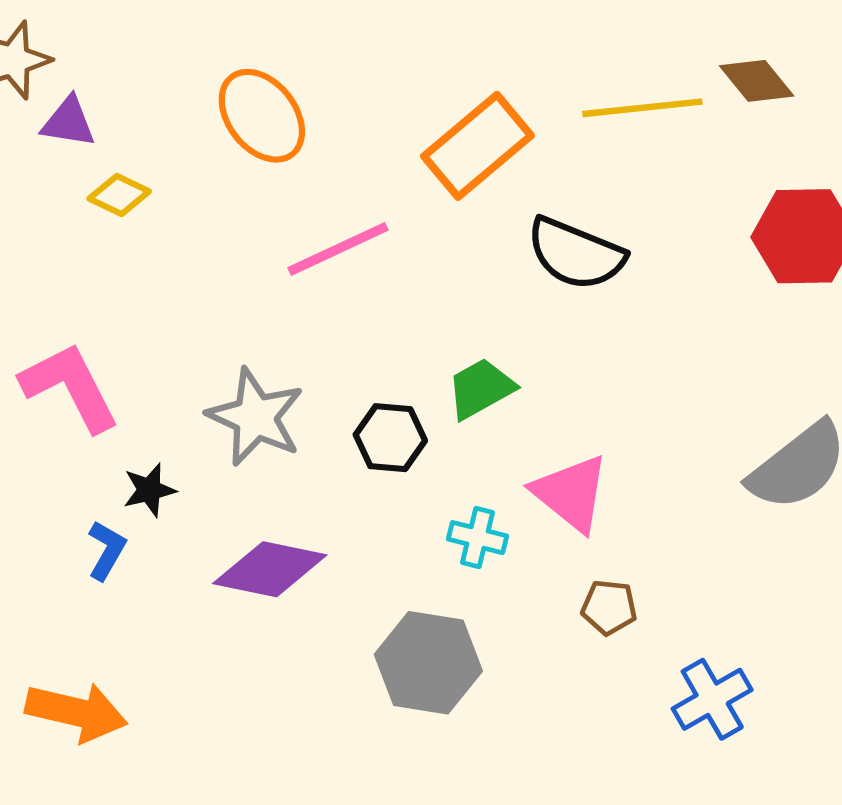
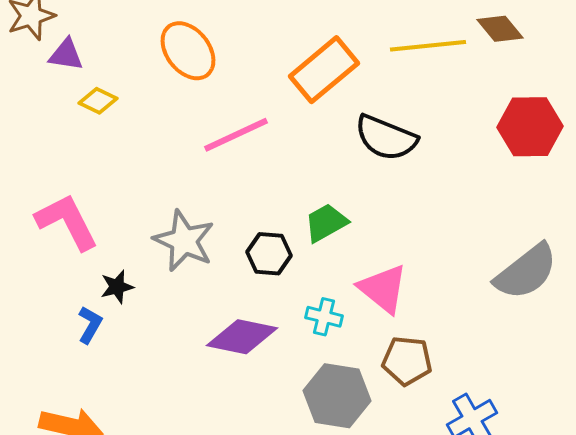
purple diamond: (270, 569) -> (242, 337), moved
brown pentagon: (609, 607) -> (407, 361), size x1.4
gray hexagon: (428, 663) -> (337, 396), moved

